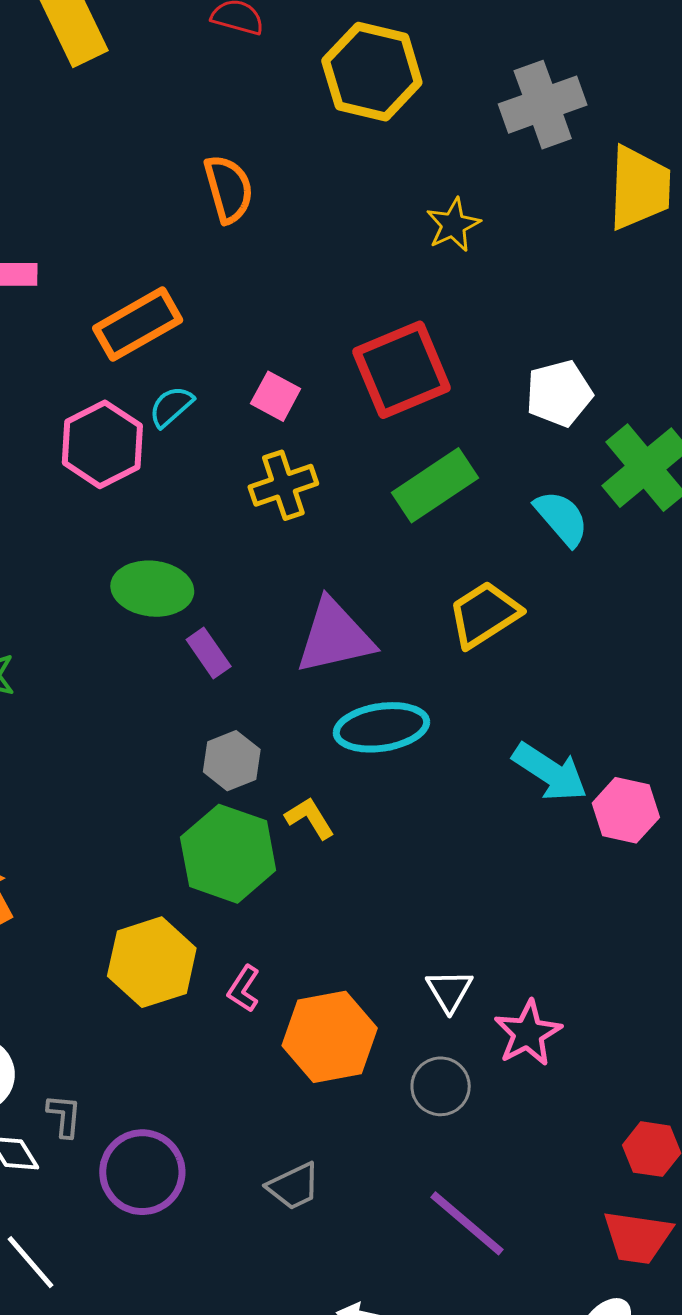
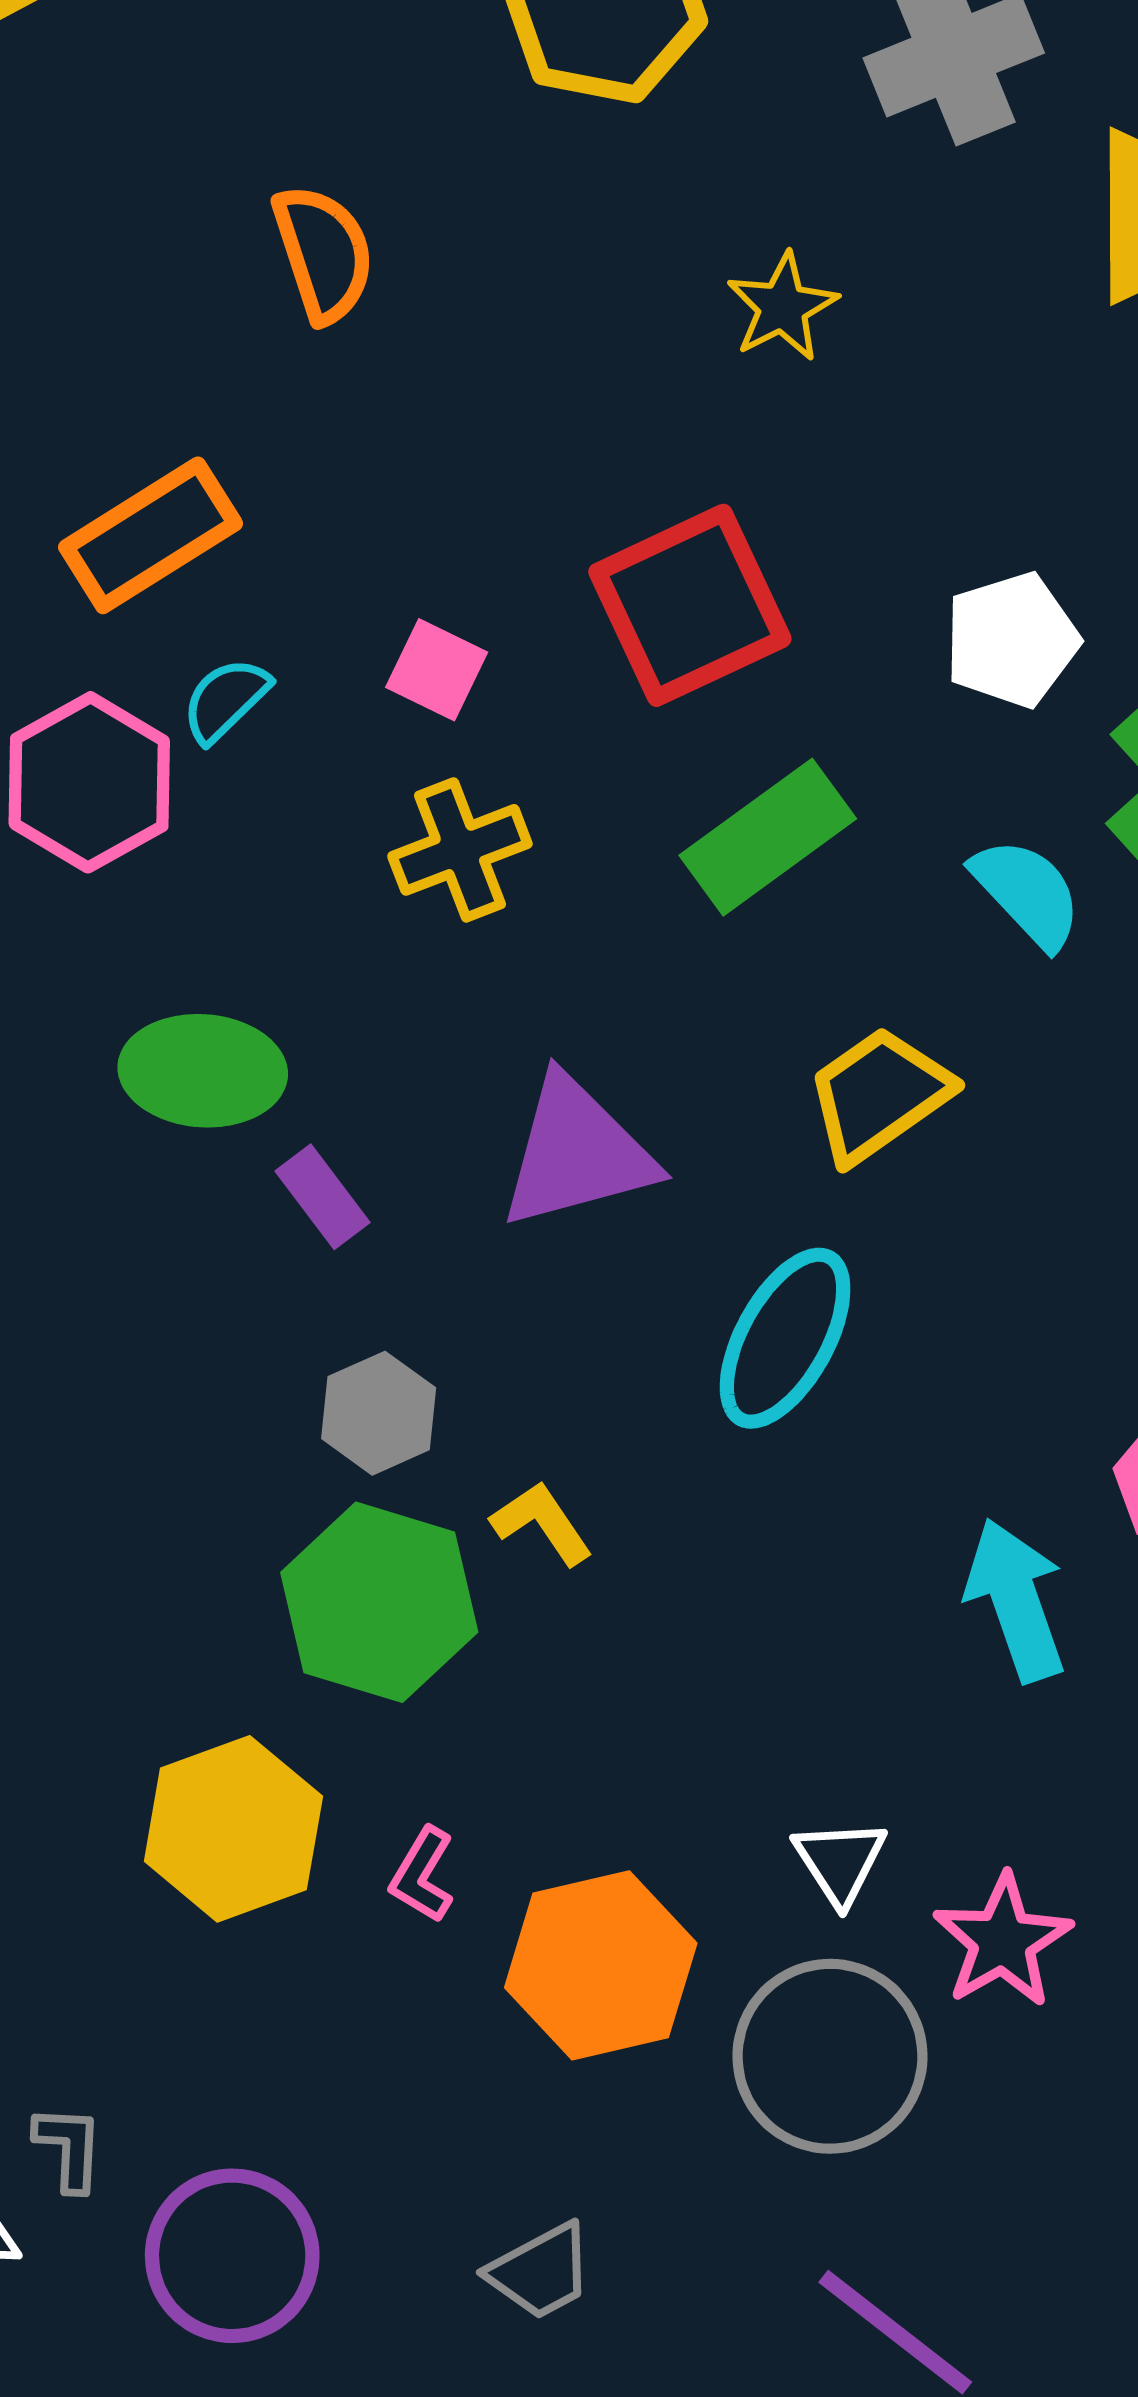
cyan ellipse: (381, 727) -> (785, 1338), moved, turned -50
cyan arrow: (550, 772) -> (1016, 1600), moved, turned -140
gray circle: (441, 1086) -> (830, 2056), size x1.6

